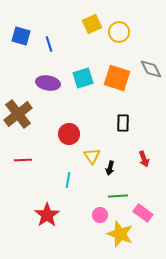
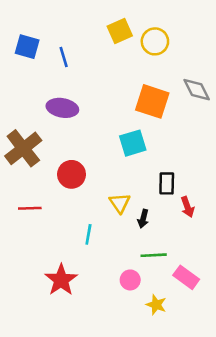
cyan square: (83, 78) -> (133, 143), moved
black rectangle: (123, 123) -> (167, 183), moved
red circle: (69, 134) -> (72, 174), moved
yellow star: (120, 234) -> (156, 305), size x0.6

